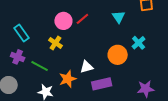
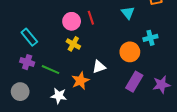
red line: (82, 19) -> (91, 18), turned -64
yellow cross: (56, 43) -> (73, 44), moved
cyan cross: (139, 43) -> (150, 38), turned 32
purple rectangle: (102, 84) -> (134, 82), moved, turned -42

